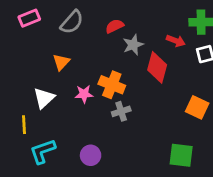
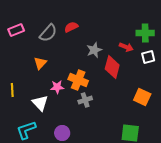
red semicircle: (115, 26) -> (71, 27), moved
white triangle: (44, 98) -> (40, 103), moved, turned -30
yellow line: (24, 125) -> (12, 90), moved

